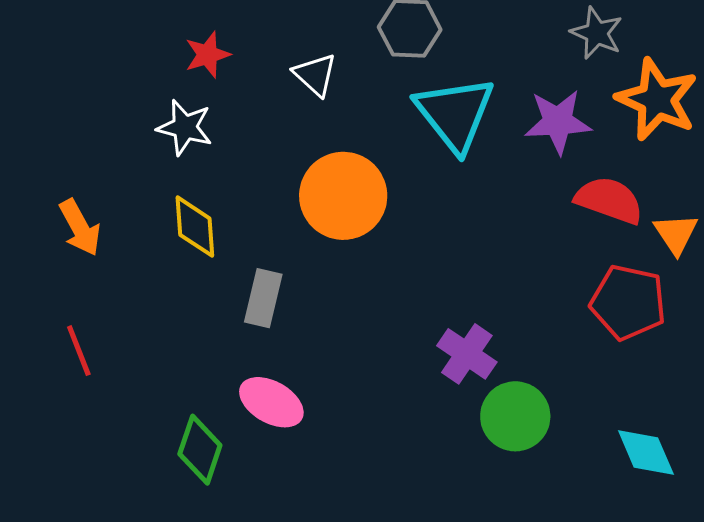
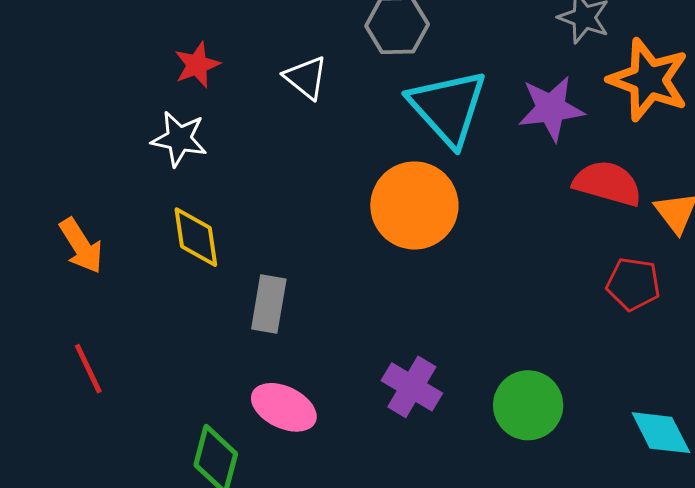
orange circle: (343, 196) -> (414, 205), moved
red pentagon: (628, 302) -> (633, 284), size x0.7
purple cross: (467, 354) -> (412, 387), moved

